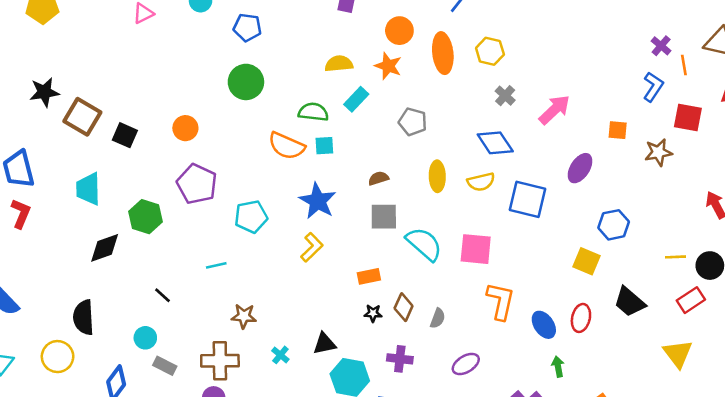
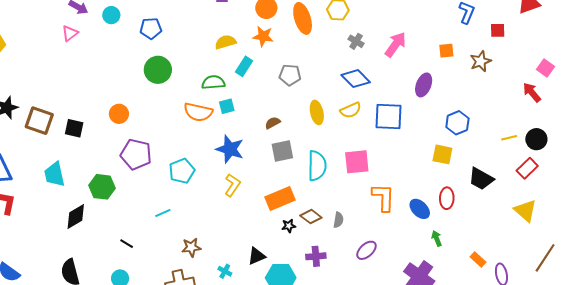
red square: (688, 117) -> (498, 30), size x0.7
cyan semicircle: (424, 244) -> (317, 166), turned 60
orange rectangle: (369, 276) -> (280, 198), size x1.6
brown diamond: (404, 307) -> (311, 217), turned -65

